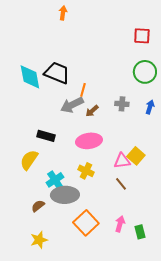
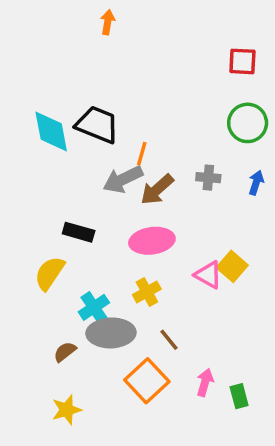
brown arrow: (92, 111) -> (157, 190), size x1.5
pink triangle: (122, 161) -> (208, 275), turned 36
yellow cross: (86, 171) -> (147, 292), turned 35
brown line: (121, 184) -> (169, 340), moved

